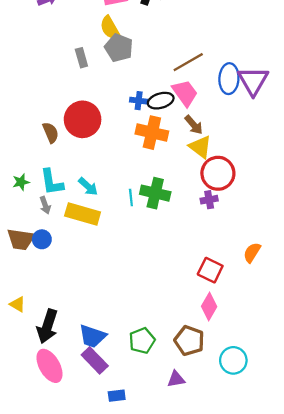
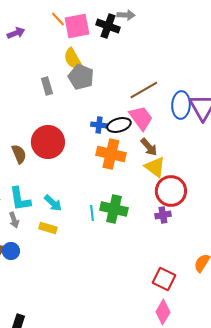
yellow rectangle: (83, 214) -> (48, 228), size x0.6

